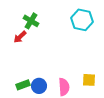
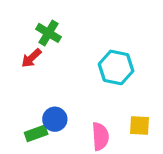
cyan hexagon: (82, 20) -> (116, 67), moved
blue circle: (39, 86) -> (55, 119), moved

